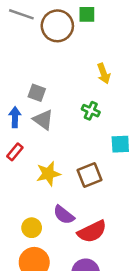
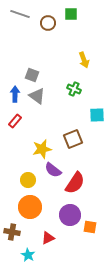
brown circle: (57, 26) -> (48, 23), size x0.6
yellow star: (48, 174) -> (42, 149), moved
red semicircle: (92, 232) -> (75, 183), turned -30

